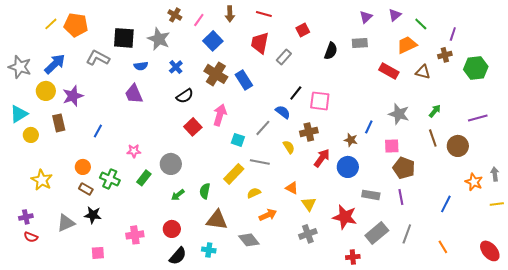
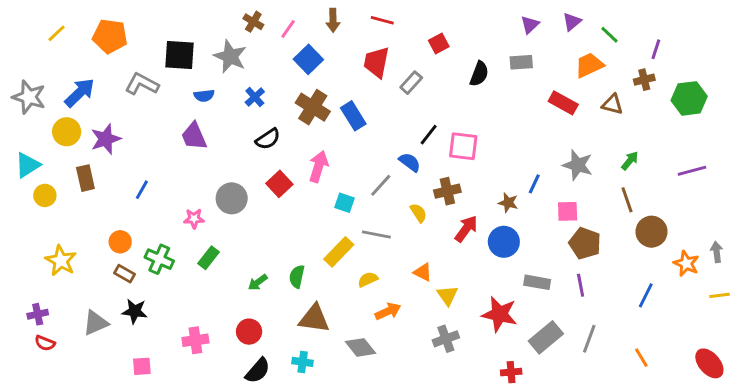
yellow line: (51, 24) -> (56, 33), moved
brown circle: (458, 146) -> (652, 232), moved
gray circle: (171, 164) -> (232, 198), moved

